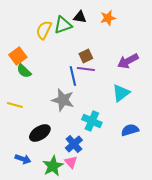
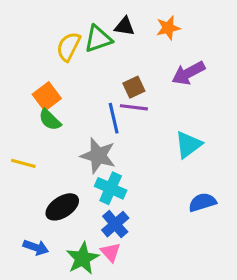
orange square: (18, 56) -> (47, 96), moved
purple arrow: (128, 61) -> (188, 73), moved
green semicircle: (24, 71) -> (50, 120), moved
cyan cross: (92, 121) -> (111, 188), moved

